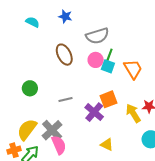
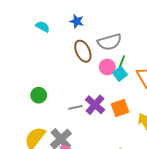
brown ellipse: (64, 55) -> (83, 51), moved
cyan square: (108, 66) -> (120, 74), turned 32
purple cross: (94, 112) -> (95, 105), moved

